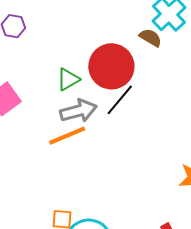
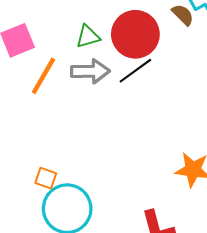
orange line: (67, 136) -> (43, 76), moved, turned -51

